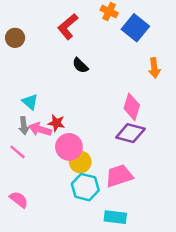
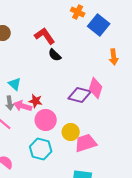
red L-shape: (68, 27) -> (45, 36), moved, turned 95
purple diamond: (130, 133) -> (80, 95), moved
yellow circle: (80, 162) -> (71, 132), moved
cyan hexagon: (85, 187) -> (41, 149), moved

